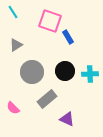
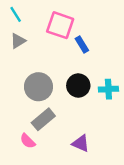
gray triangle: (16, 45) -> (18, 41), moved
gray rectangle: (47, 99) -> (43, 119), moved
pink semicircle: (13, 108) -> (28, 141), moved

